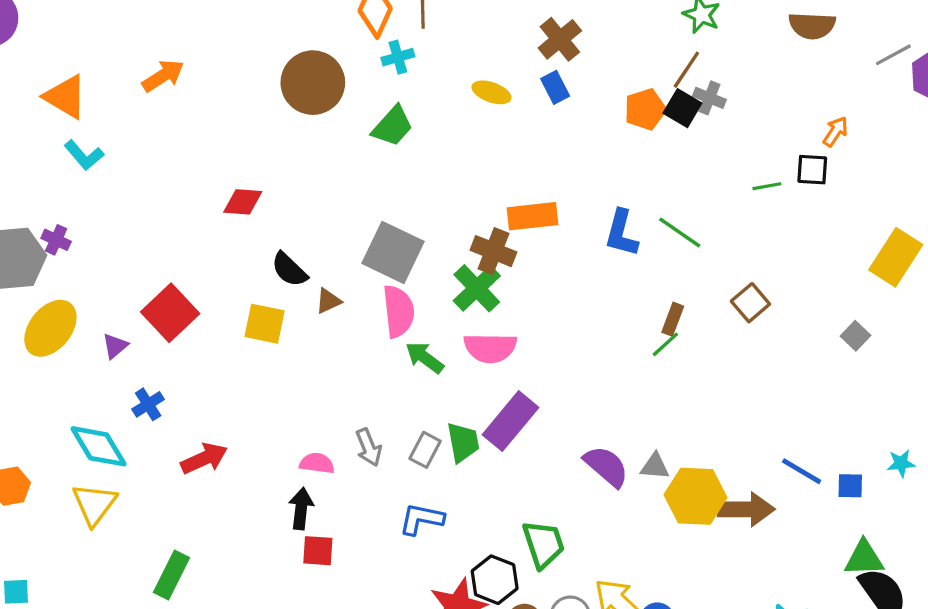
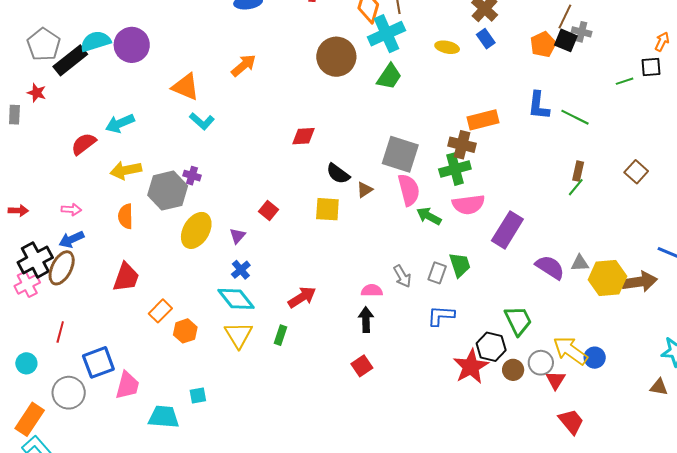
cyan cross: (398, 57) -> (386, 34), size x1.8
blue L-shape: (621, 233) -> (538, 106), moved
green cross: (477, 288) -> (455, 169), turned 36
brown square: (750, 303) -> (636, 172), moved
red square: (170, 313) -> (268, 211), size x0.6
blue cross: (148, 404) -> (241, 270), moved
purple rectangle: (510, 421) -> (507, 230), moved
red square: (318, 551) -> (362, 366), moved, turned -30
green rectangle: (171, 575) -> (280, 335), moved, size x0.7

